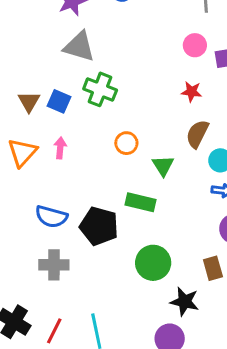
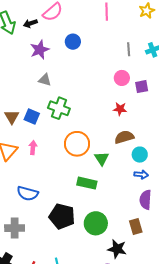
gray triangle: (79, 47) -> (45, 80), size x0.6
brown semicircle: (197, 134) -> (124, 137), turned 48
orange circle: (126, 143) -> (77, 144), size x1.6
black pentagon: (99, 226) -> (62, 216), moved
gray cross: (54, 265) -> (15, 228), moved

